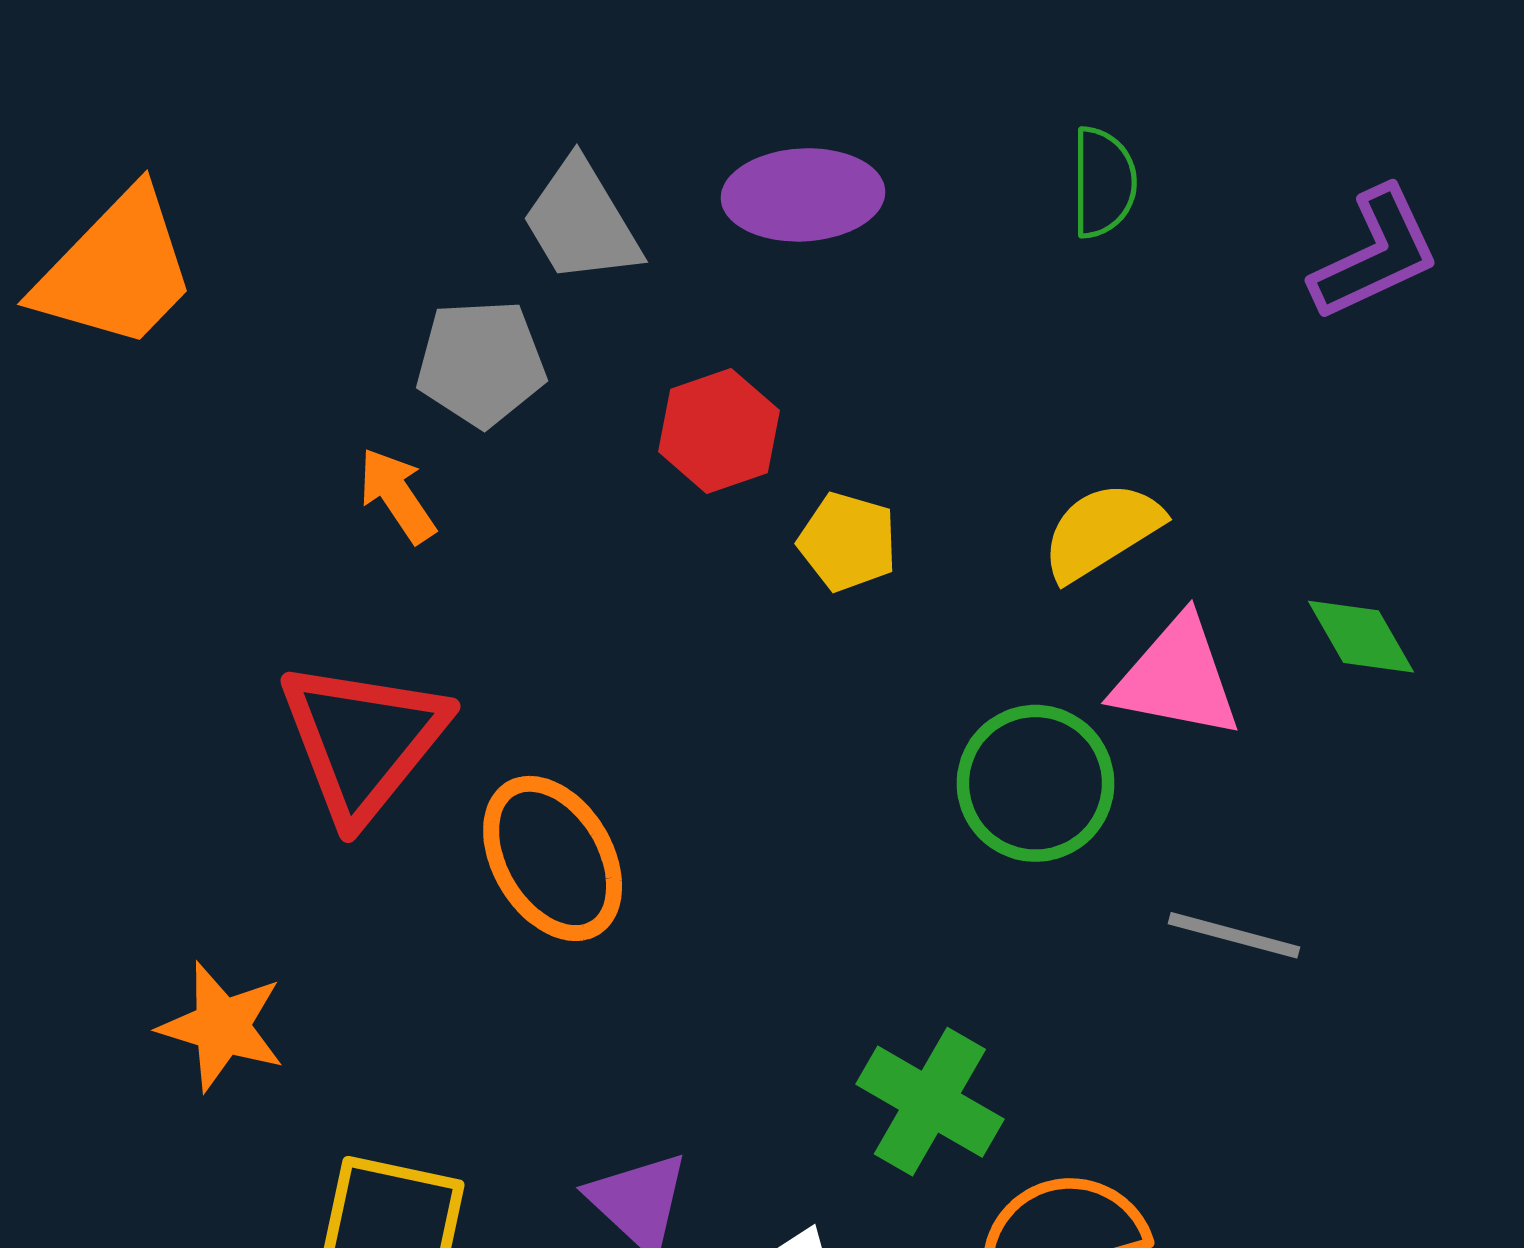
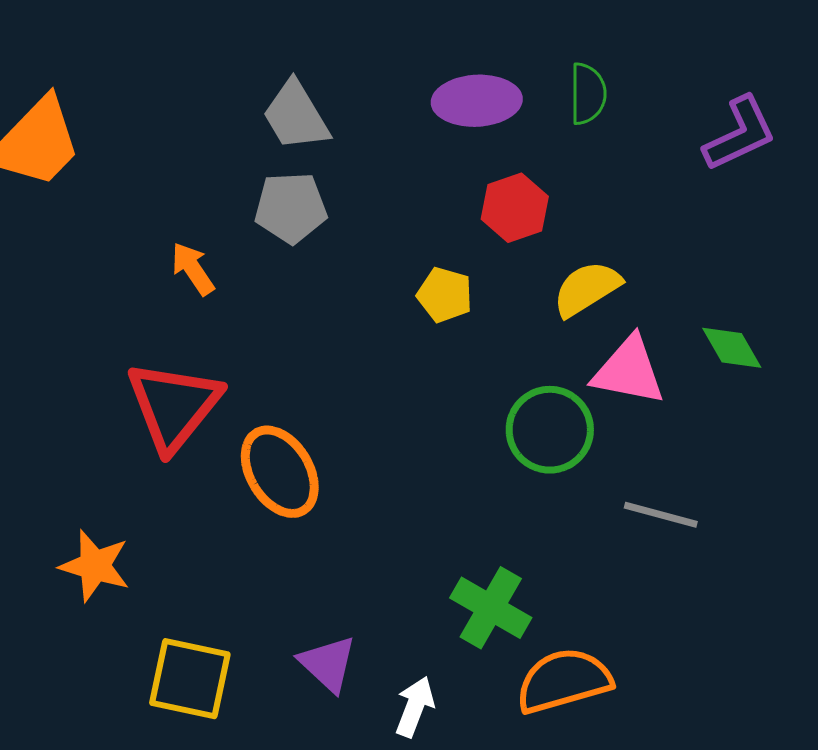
purple ellipse: (803, 195) -> (477, 101), moved
gray pentagon: (481, 363) -> (291, 208), moved
red hexagon: (719, 431) -> (515, 208), moved

